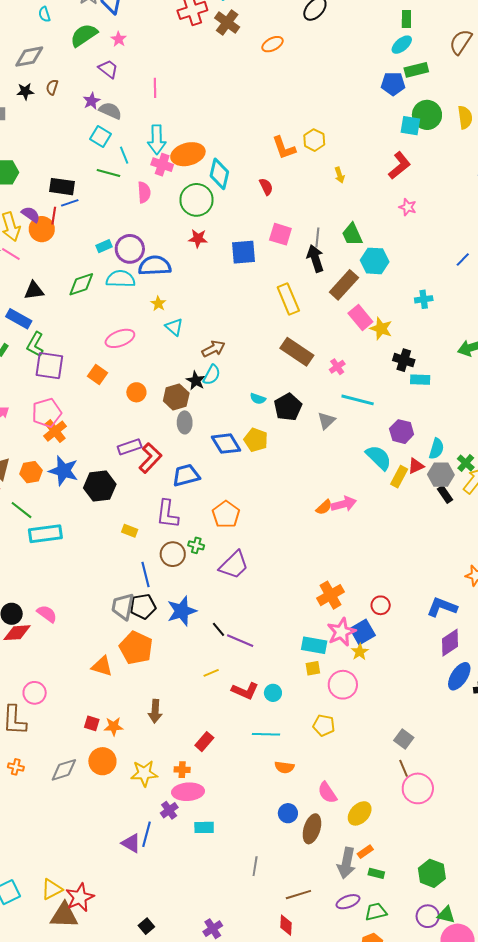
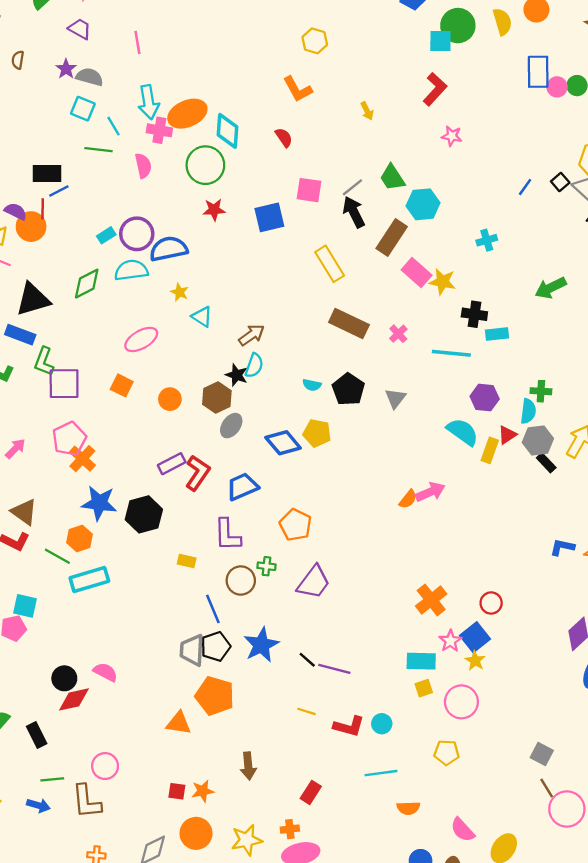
yellow hexagon: (314, 140) -> (315, 41), moved
gray line: (317, 238) -> (352, 187), turned 54
black triangle: (34, 291) -> (33, 299), size x1.5
cyan line: (358, 400) -> (451, 353), moved
gray ellipse: (185, 422) -> (231, 426), turned 45
green cross: (466, 463) -> (541, 391), moved, turned -30
orange hexagon: (31, 472) -> (80, 538), moved
blue L-shape: (442, 607) -> (562, 547), moved, size x0.7
pink star: (341, 632) -> (450, 641), size x0.7
yellow line: (211, 673) -> (307, 711), turned 49

